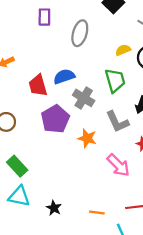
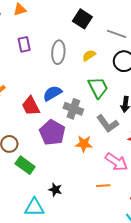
yellow semicircle: (123, 50) -> (89, 55), moved
green rectangle: (17, 166) -> (25, 165), moved
black star: (54, 208) -> (55, 190), moved
orange line: (97, 212) -> (103, 186), moved

